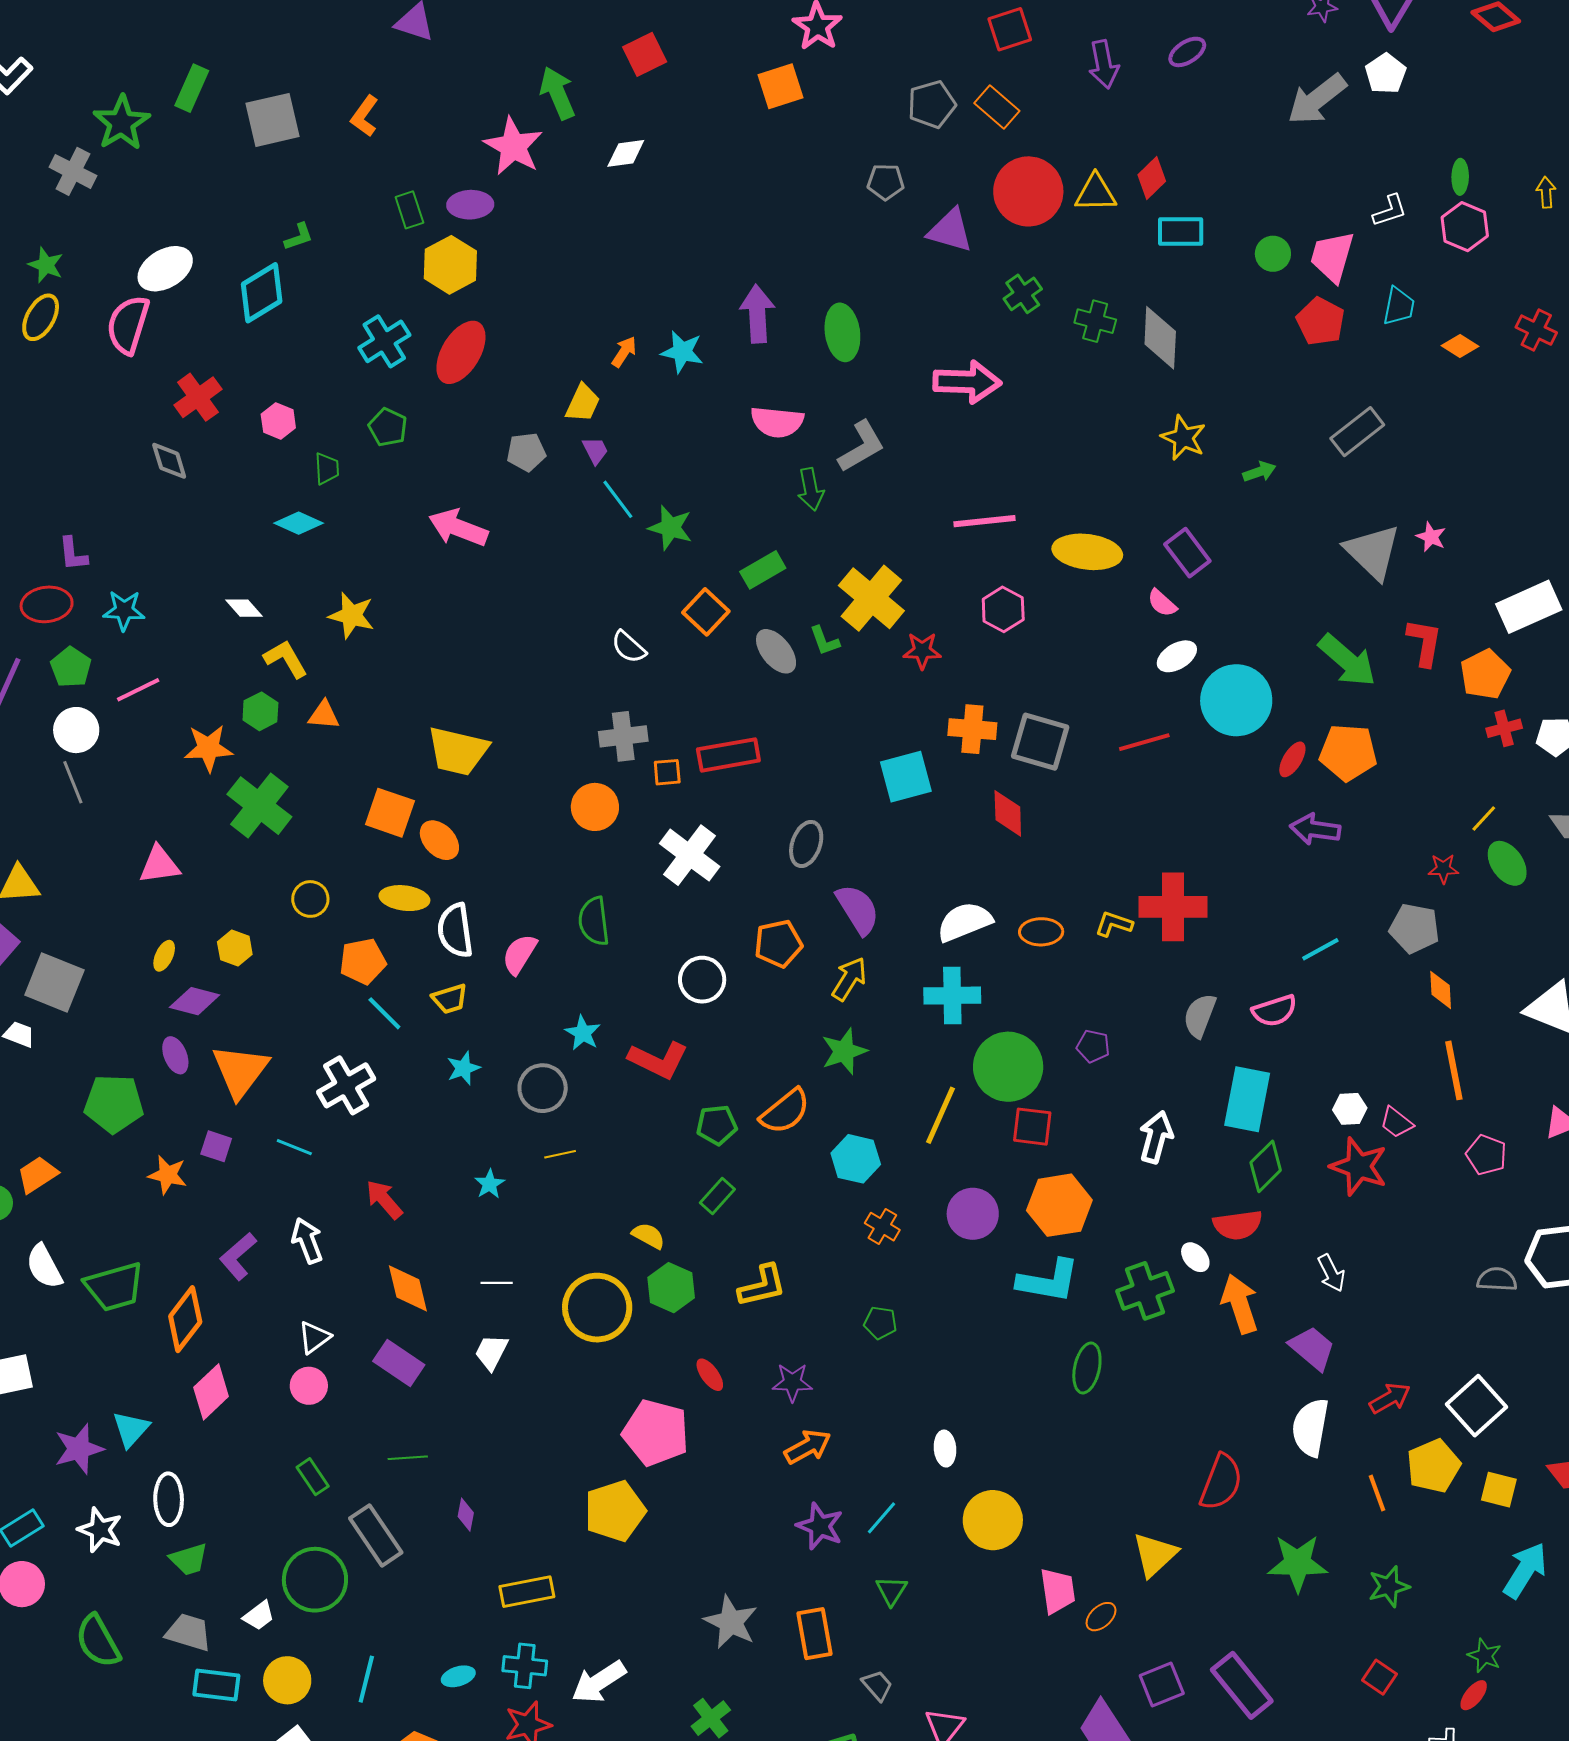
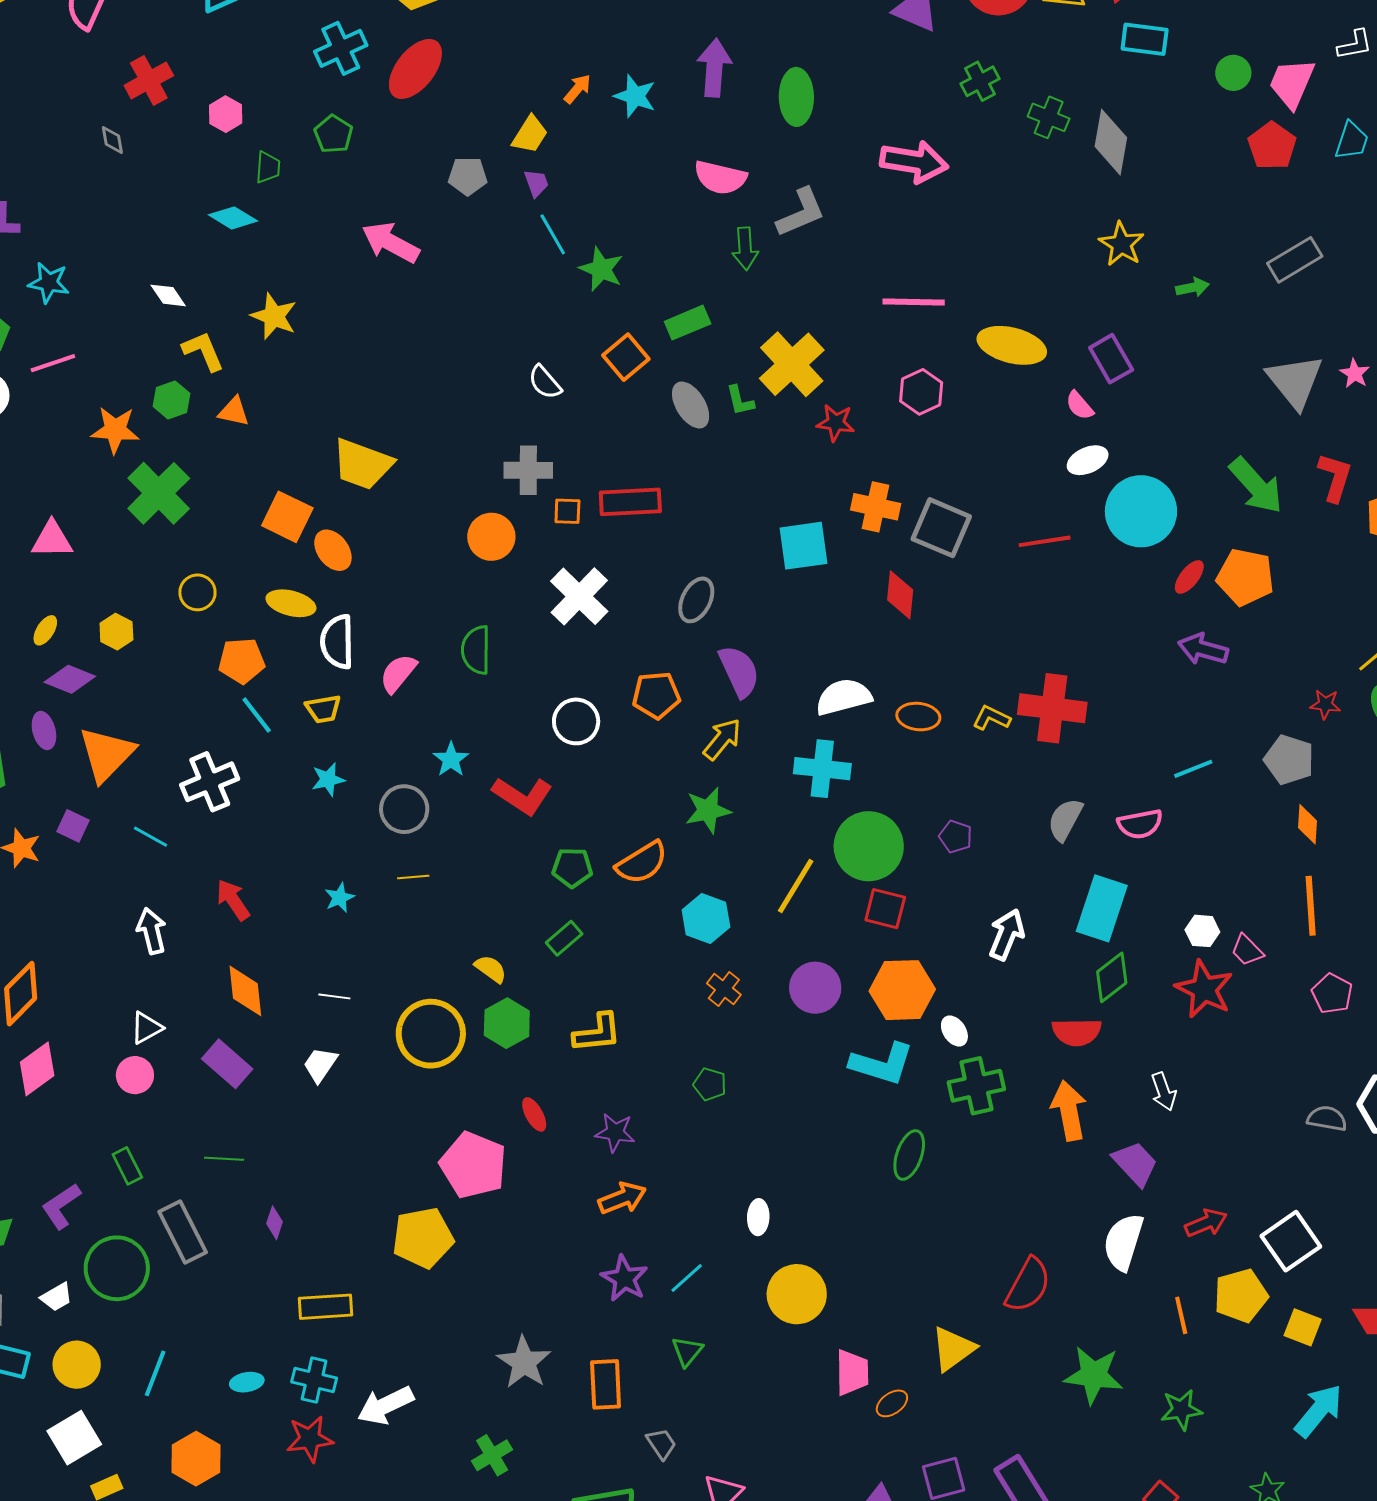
gray diamond: (169, 461) -> (112, 140), size x0.7
purple L-shape: (238, 1256) -> (61, 1206), moved
white ellipse: (1195, 1257) -> (954, 1031), moved

